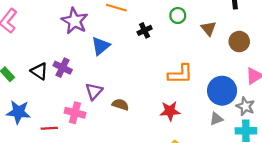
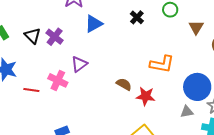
black cross: (145, 30) -> (137, 17), turned -32
brown semicircle: (120, 105) -> (124, 84), moved

